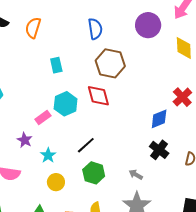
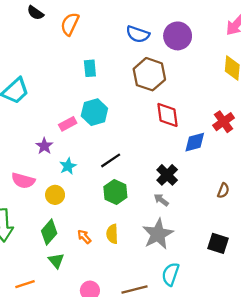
purple circle: (148, 25) -> (178, 36), moved
blue semicircle: (95, 29) -> (138, 34), turned 110
red diamond: (98, 96) -> (167, 115), moved
black cross: (159, 150) -> (167, 175), moved
yellow circle: (56, 182) -> (55, 195), moved

